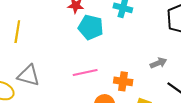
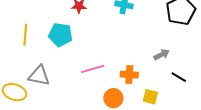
cyan pentagon: (91, 27) -> (60, 35), moved

